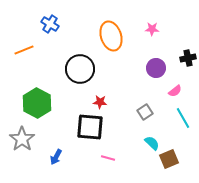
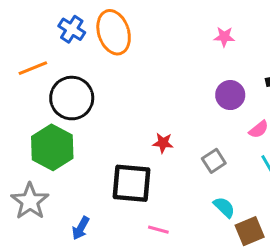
orange ellipse: (111, 36) -> (114, 32), moved
black circle: (80, 69) -> (72, 98), moved
red star: (100, 102) -> (163, 143), moved

